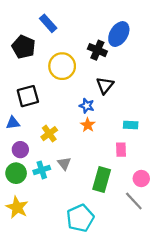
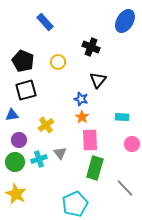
blue ellipse: (119, 34) -> (125, 21), moved
black pentagon: (24, 47) -> (23, 61), moved
yellow circle: (62, 66) -> (58, 62), size x0.6
pink rectangle: (121, 150) -> (90, 140), moved, size x1.5
pink circle: (141, 179) -> (132, 144), moved

